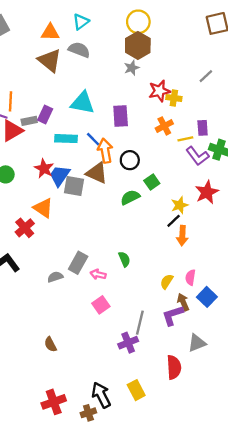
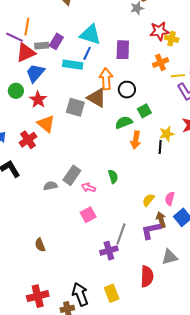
blue line: (93, 139) -> (87, 53), moved, turned 64
red star: (44, 169) -> (38, 100), moved
blue trapezoid: (60, 176) -> (35, 73), moved
black line: (174, 221) -> (160, 147), turned -48
orange arrow: (182, 236) -> (136, 140), moved

